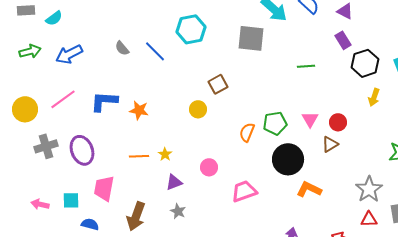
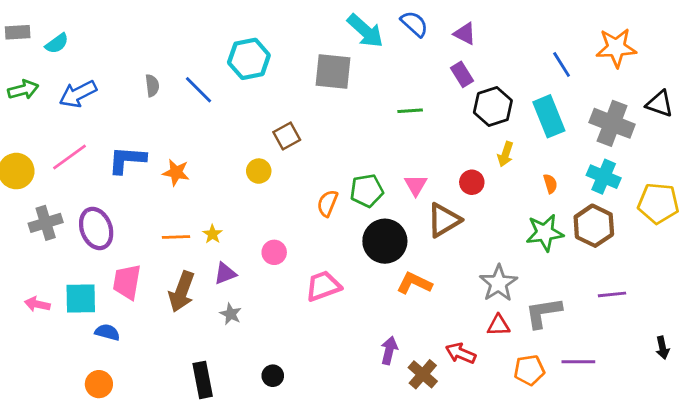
gray semicircle: (122, 48) -> (152, 86), turned -147
red circle: (338, 122) -> (472, 182), moved
brown triangle: (330, 144) -> (444, 220), size x1.5
cyan square: (71, 200) -> (81, 299), size x1.4
brown arrow: (136, 216) -> (182, 292), moved

